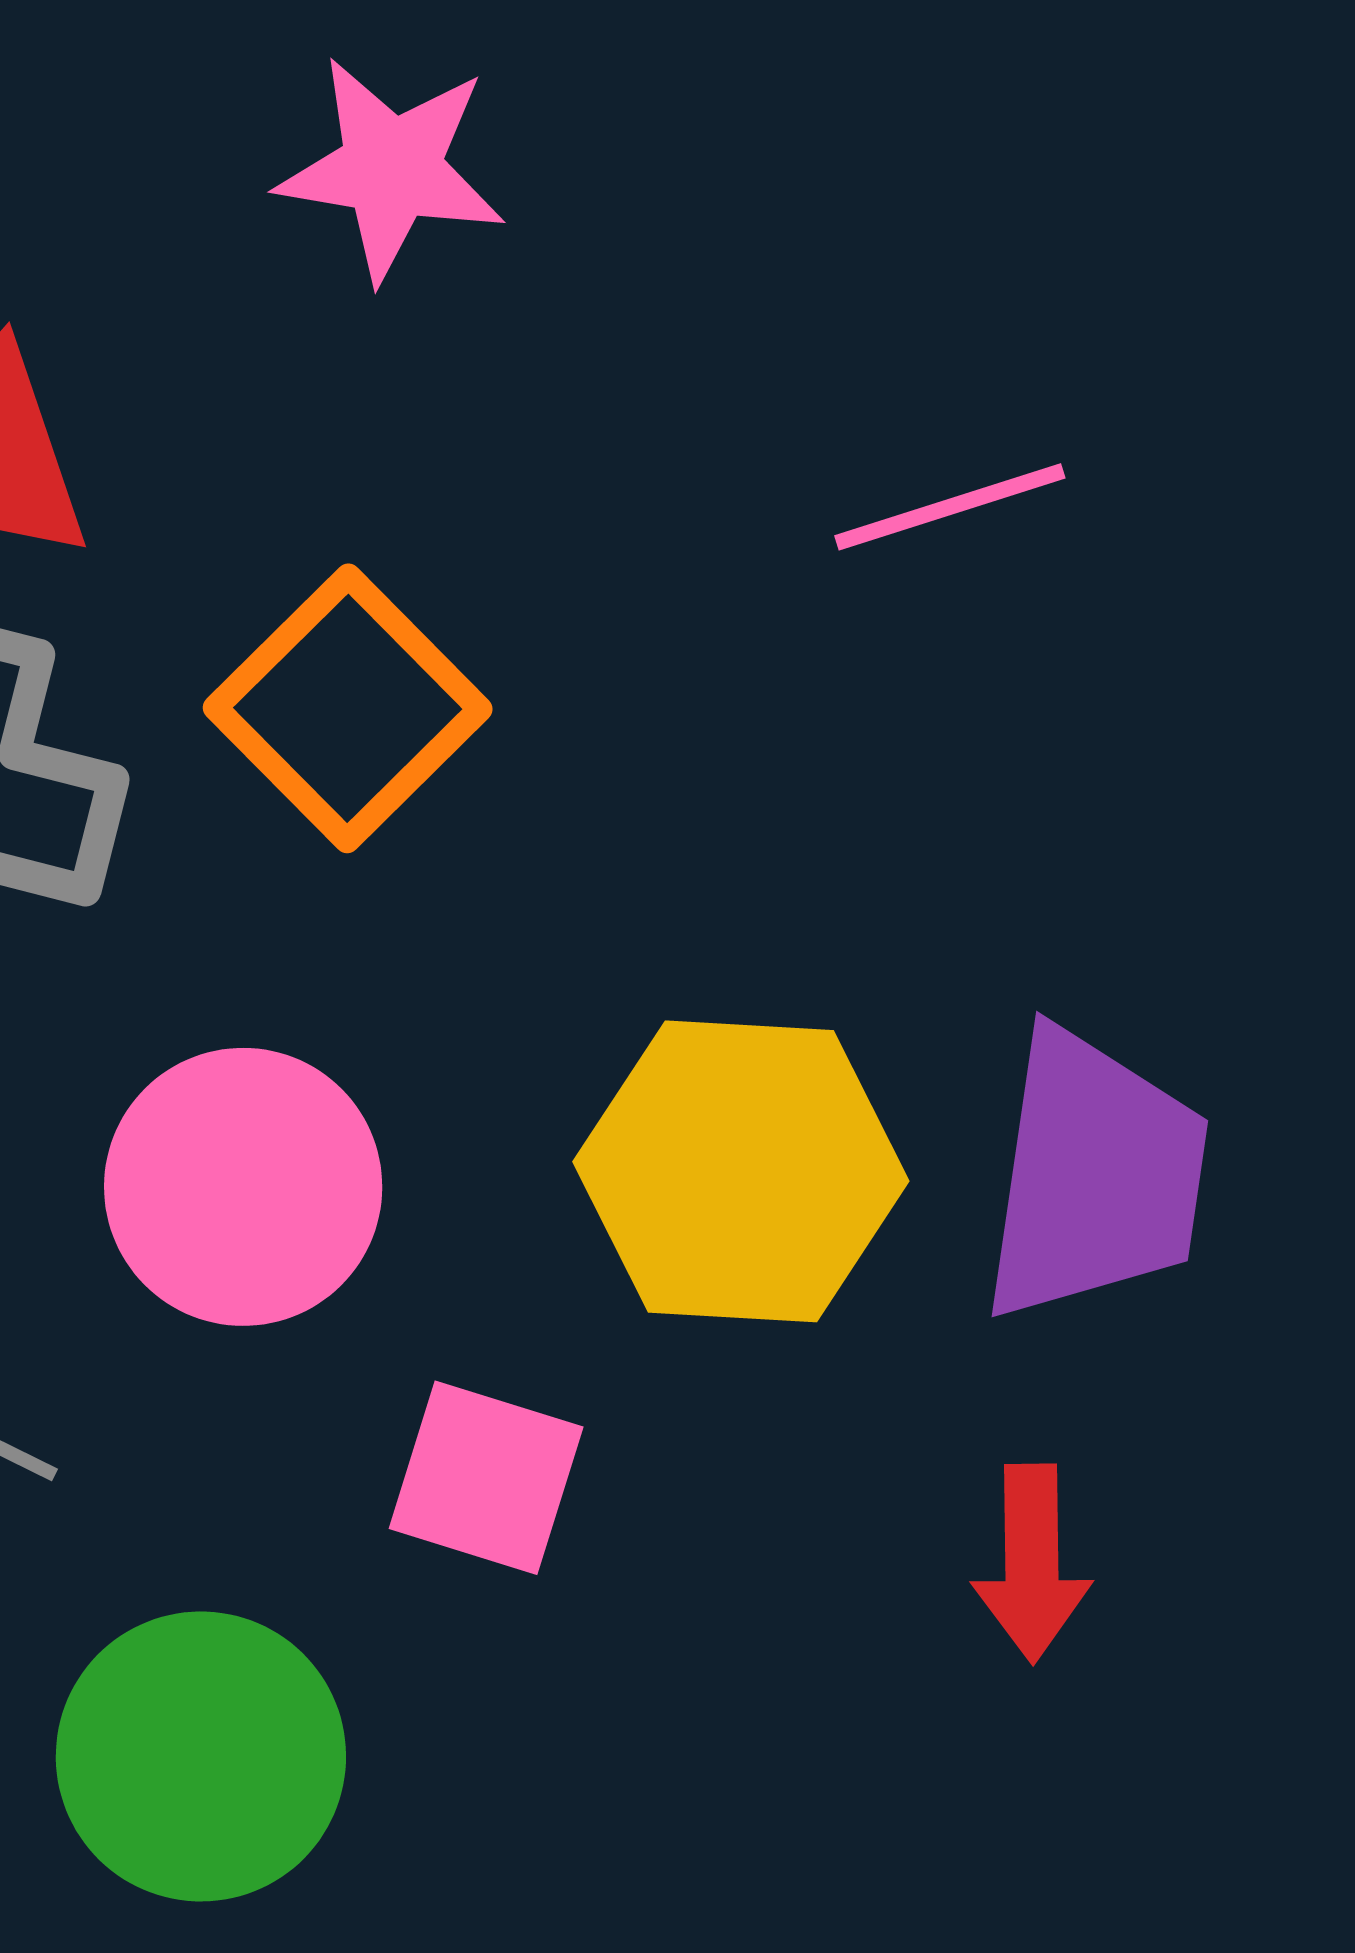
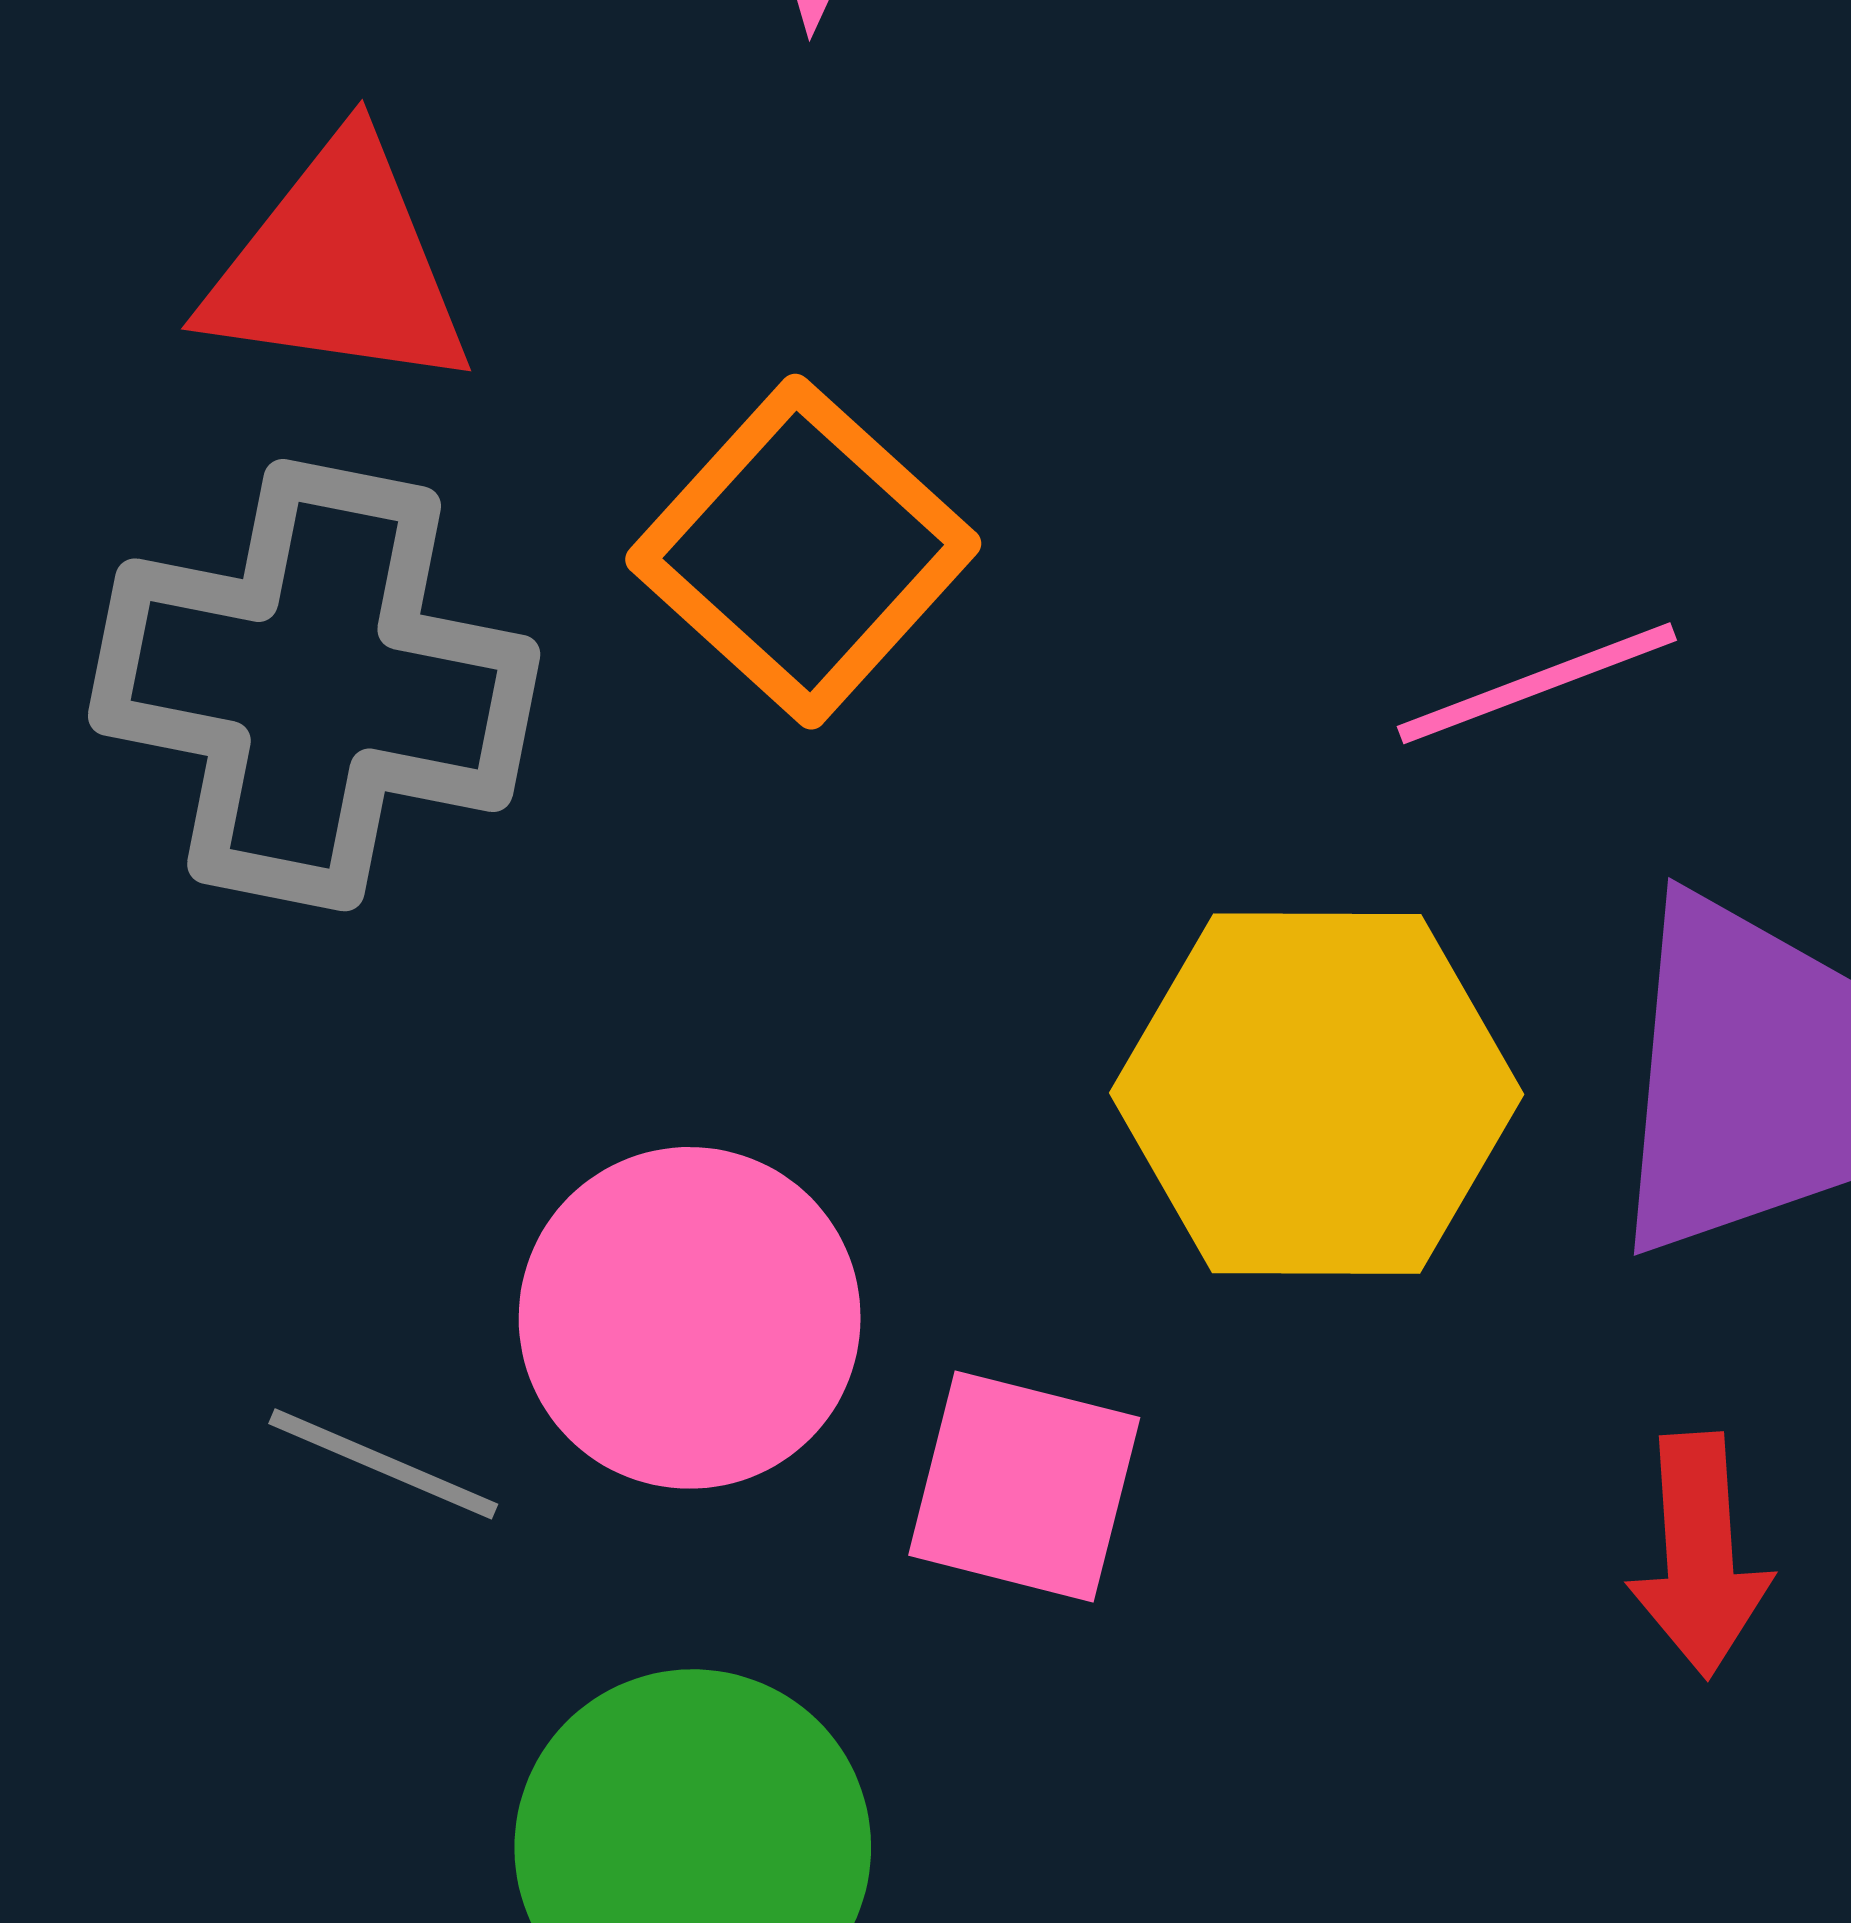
pink line: (950, 507) -> (1537, 683), moved
pink circle: (243, 1187) -> (690, 1318), moved

